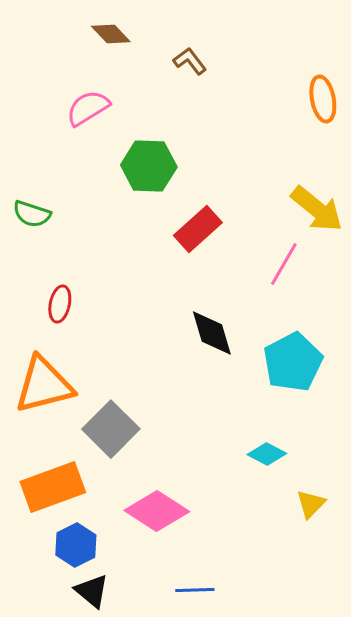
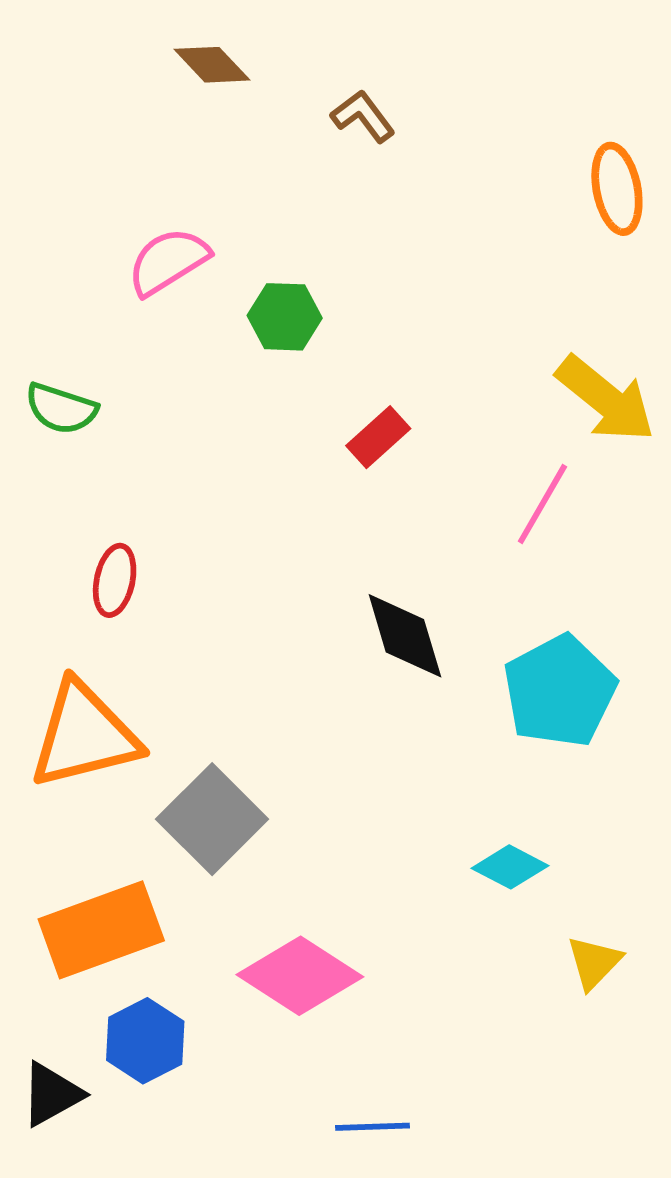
pink semicircle: (88, 108) -> (168, 261), moved
green hexagon: (149, 166) -> (285, 317), size x0.7
red rectangle: (198, 229) -> (378, 437), size x0.7
black triangle: (92, 591) -> (52, 1094), moved, turned 51

